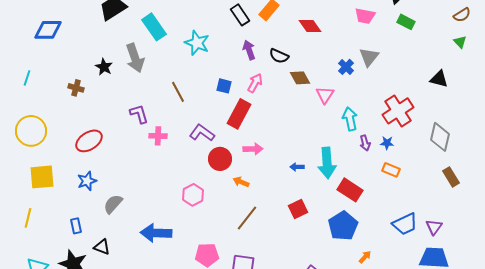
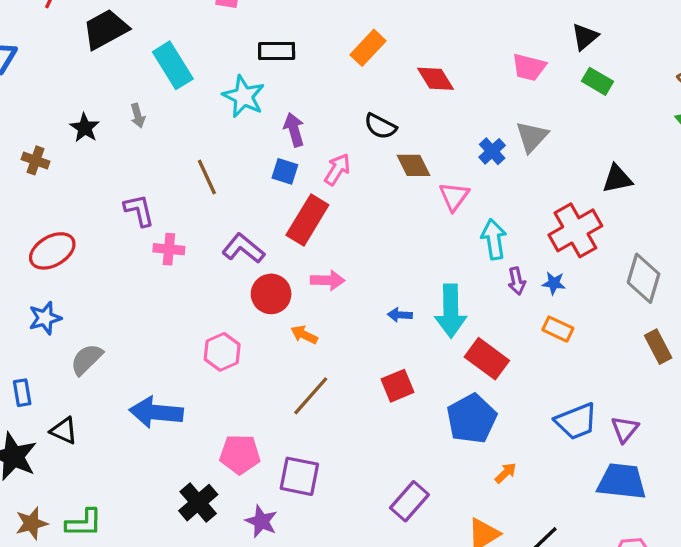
black rectangle: (240, 15) -> (277, 51), moved, turned -60
purple arrow: (249, 50) -> (294, 130), moved
gray arrow: (135, 58) -> (138, 116), size x0.5
black triangle: (439, 79) -> (617, 179), moved, turned -30

